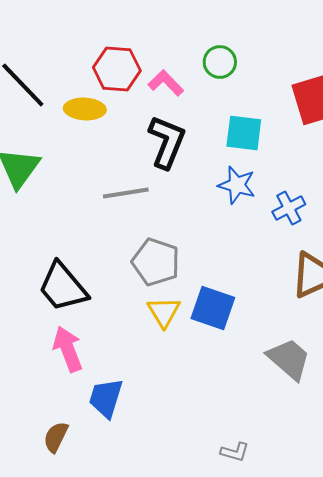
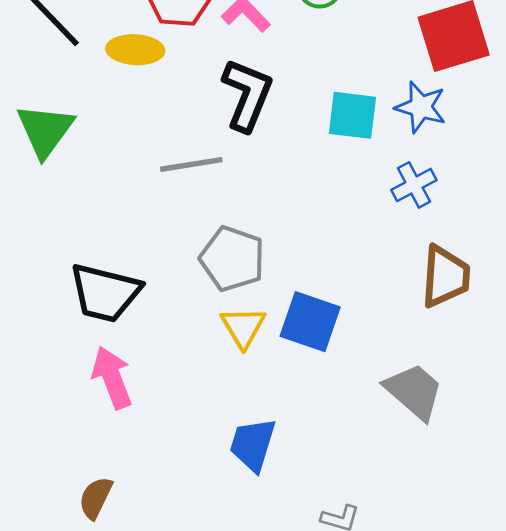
cyan square: (244, 133) -> (352, 115), moved
blue star: (237, 185) -> (421, 107), moved
black trapezoid: (63, 287) -> (105, 293), turned -36
blue trapezoid: (106, 398) -> (253, 445), moved

